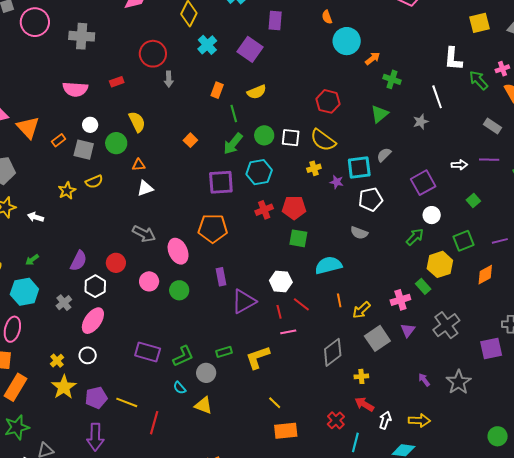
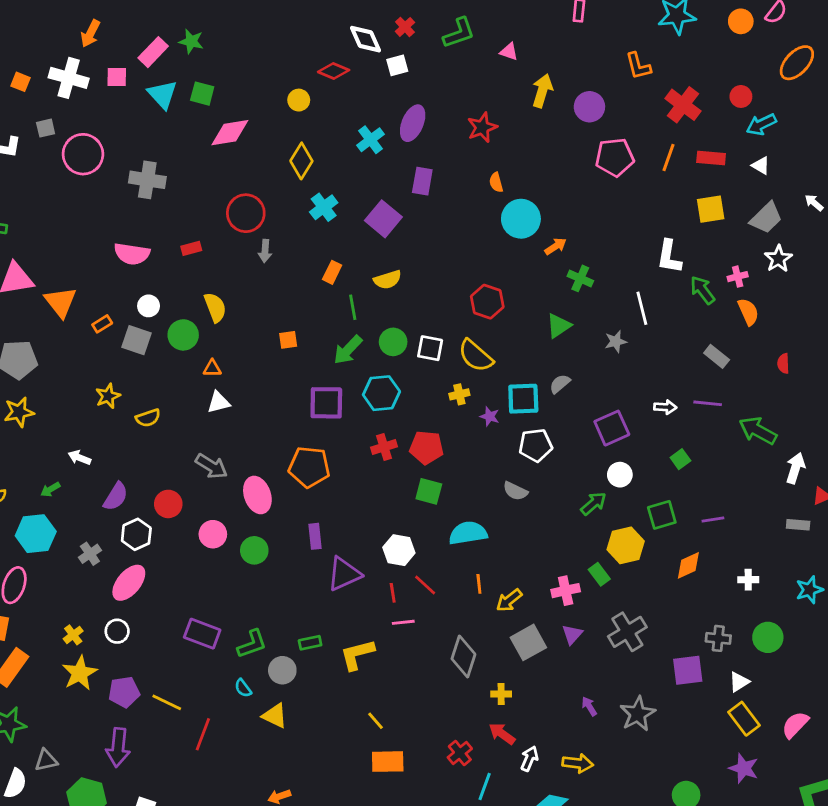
orange square: (190, 140) -> (288, 340), turned 32
yellow semicircle: (94, 182) -> (148, 418), moved
white arrow: (36, 217) -> (79, 458), moved
gray diamond: (333, 352) -> (463, 657), turned -40

